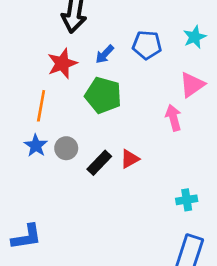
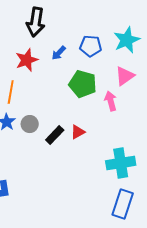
cyan star: (195, 37) -> (127, 40), size x1.5
green pentagon: (103, 95) -> (83, 84), moved
cyan cross: (187, 200) -> (121, 163), size x1.8

